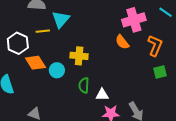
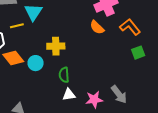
orange L-shape: (155, 46) -> (130, 27), turned -55
white triangle: (102, 95) -> (69, 95), moved

